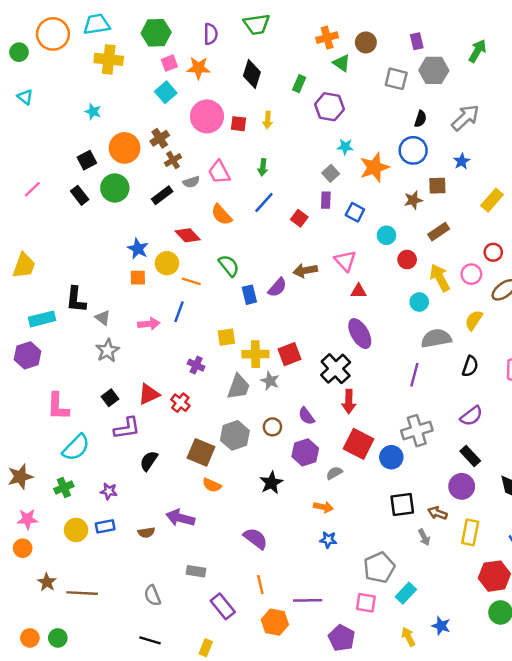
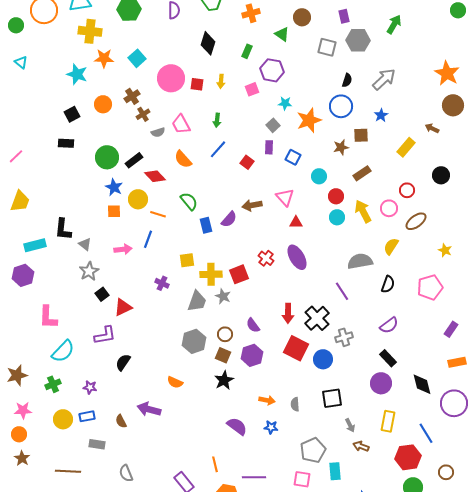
orange cross: (327, 38) -> (251, 13), moved
pink square: (169, 63) -> (252, 89), moved
orange star: (198, 68) -> (104, 58), moved
cyan star: (93, 112) -> (77, 74), size x1.5
orange circle: (125, 148) -> (103, 104), size x0.7
green circle: (115, 188) -> (107, 157), moved
pink line: (32, 189) -> (16, 156), moved
black rectangle: (80, 195) -> (66, 143), turned -49
black rectangle: (162, 195) -> (134, 160), moved
cyan circle: (419, 302) -> (337, 217), moved
black cross: (336, 369) -> (317, 318), moved
purple line: (414, 375) -> (342, 291), turned -48
black square: (110, 398) -> (102, 294), moved
red cross: (180, 403) -> (266, 258), moved
gray cross: (417, 431) -> (344, 337), size x0.7
brown square: (201, 452) -> (223, 355), moved, size x0.7
gray semicircle: (334, 473) -> (295, 404), moved, turned -64
brown arrow: (437, 513) -> (361, 446), moved
brown semicircle: (146, 532) -> (121, 421), turned 72
purple semicircle: (255, 538) -> (237, 426), moved
gray rectangle: (196, 571) -> (97, 444), moved
brown star: (47, 582) -> (22, 458), moved
cyan rectangle: (406, 593) -> (335, 471), turned -48

